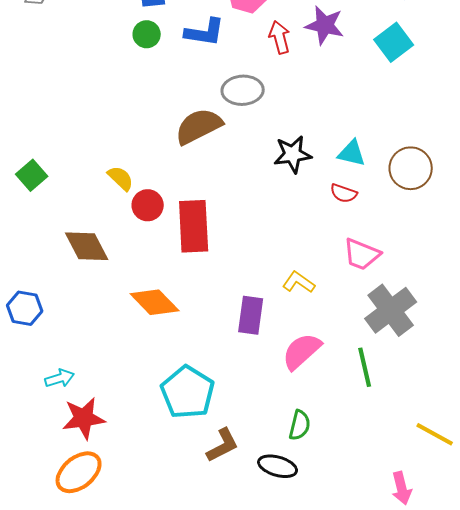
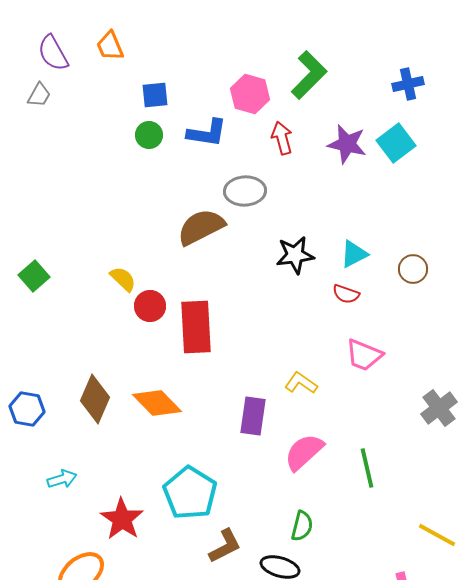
purple star: (325, 25) -> (347, 144), moved
cyan triangle: (352, 153) -> (354, 254), turned -40
brown circle: (411, 168) -> (413, 269), size x0.7
brown diamond: (87, 246) -> (95, 399), moved, turned 51
gray cross: (391, 310) -> (439, 408), moved, size x0.7
red star: (84, 418) -> (122, 519), moved, turned -30

